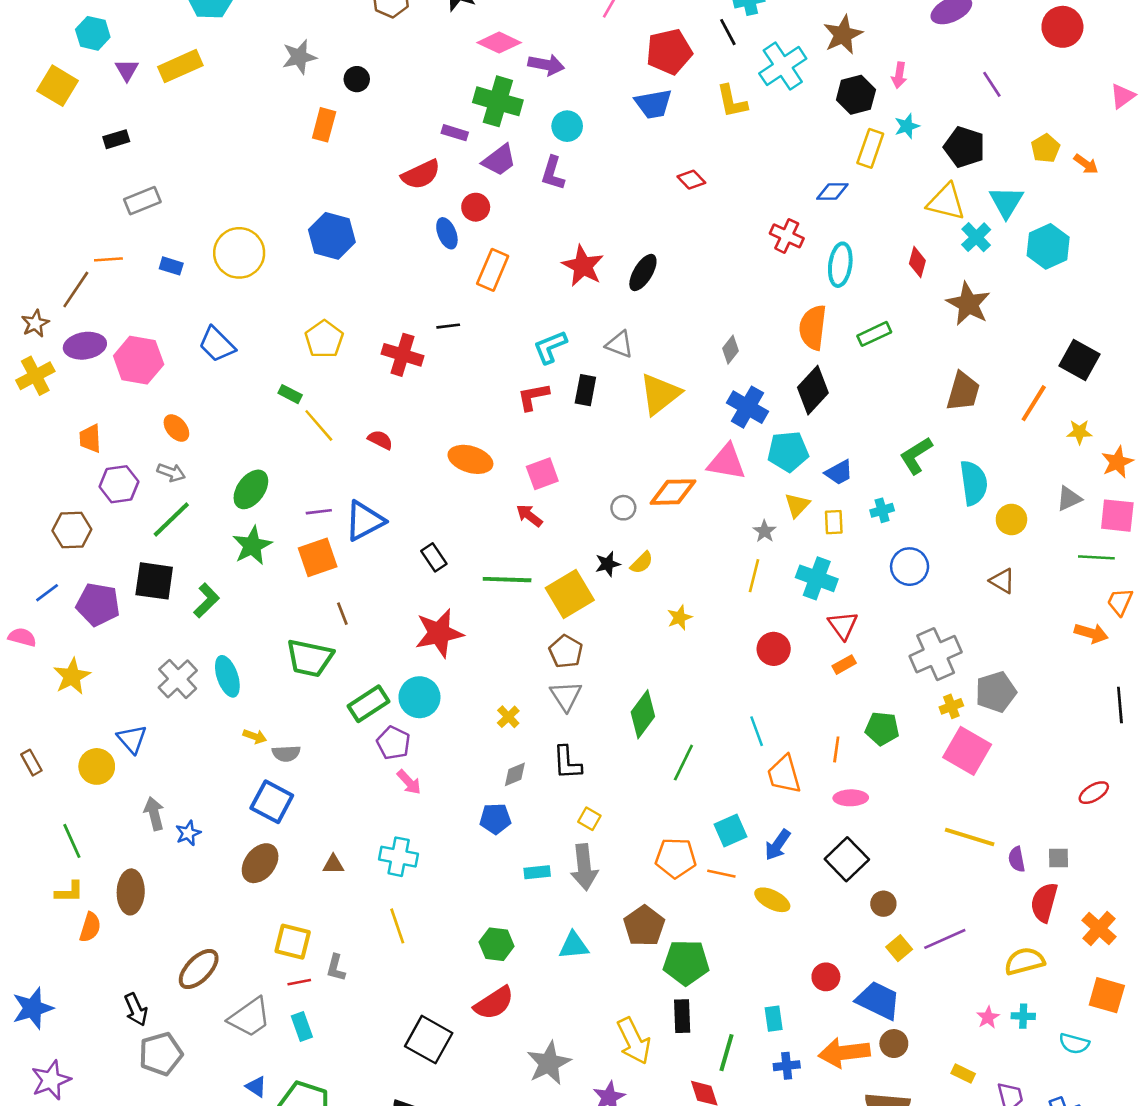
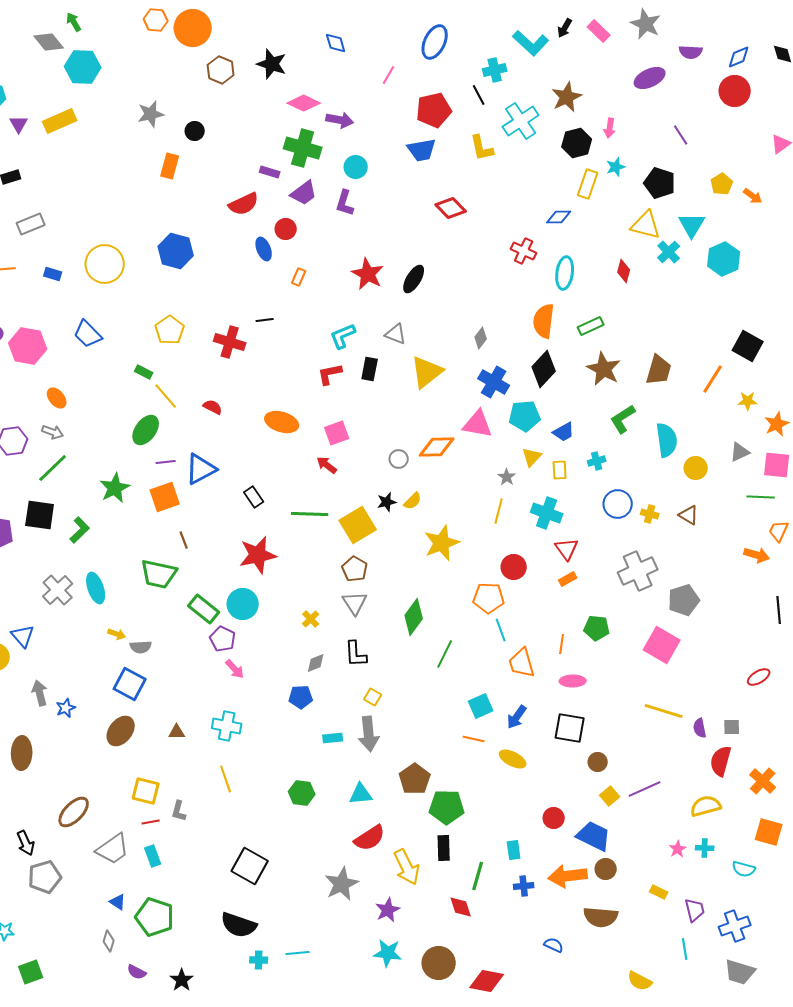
red diamond: (691, 180) -> (451, 208), size x1.4
orange rectangle: (493, 270) -> (299, 277), size x0.6
brown star: (968, 304) -> (604, 369), moved
green ellipse: (251, 489) -> (146, 430), moved
yellow star: (680, 618) -> (442, 543), size x1.8
green rectangle: (369, 704) -> (204, 609), turned 72
yellow cross: (951, 706) -> (650, 514), moved, turned 36
orange pentagon: (676, 858) -> (489, 598), moved
black square: (847, 859) -> (570, 728), turned -36
red semicircle: (494, 1003) -> (370, 838), moved

